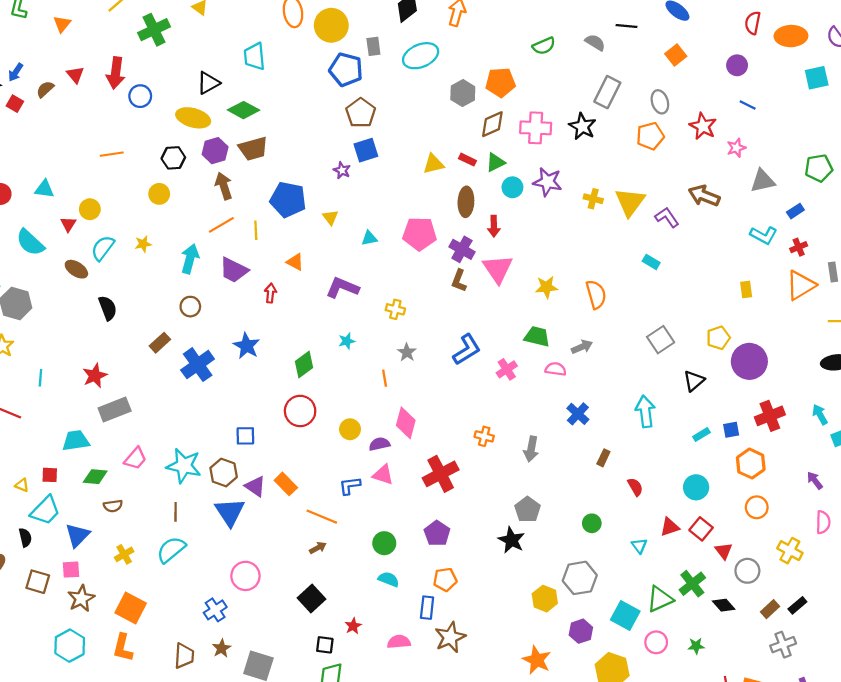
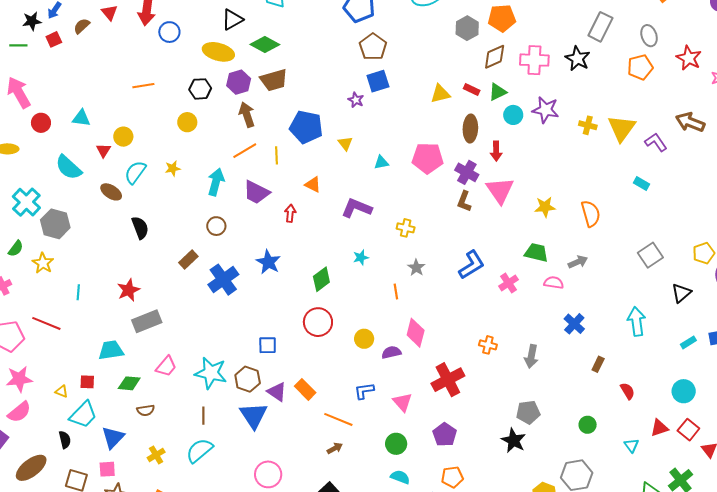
red square: (15, 104) -> (54, 39), turned 35
pink triangle: (383, 475) -> (403, 402), moved, turned 30
gray pentagon: (527, 510) -> (528, 412), turned 30

